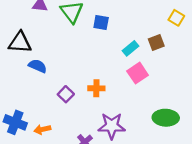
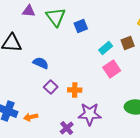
blue square: (101, 22) -> (81, 26), turned -32
blue semicircle: (38, 66) -> (41, 63), moved
orange cross: (96, 88) -> (75, 90), moved

